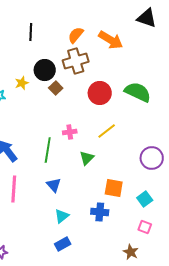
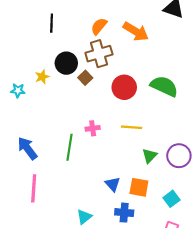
brown square: (56, 88) -> (85, 78), moved
yellow line: (107, 131) -> (132, 127), turned 42
green triangle: (87, 158) -> (149, 156), moved
blue triangle: (54, 185) -> (113, 184), moved

